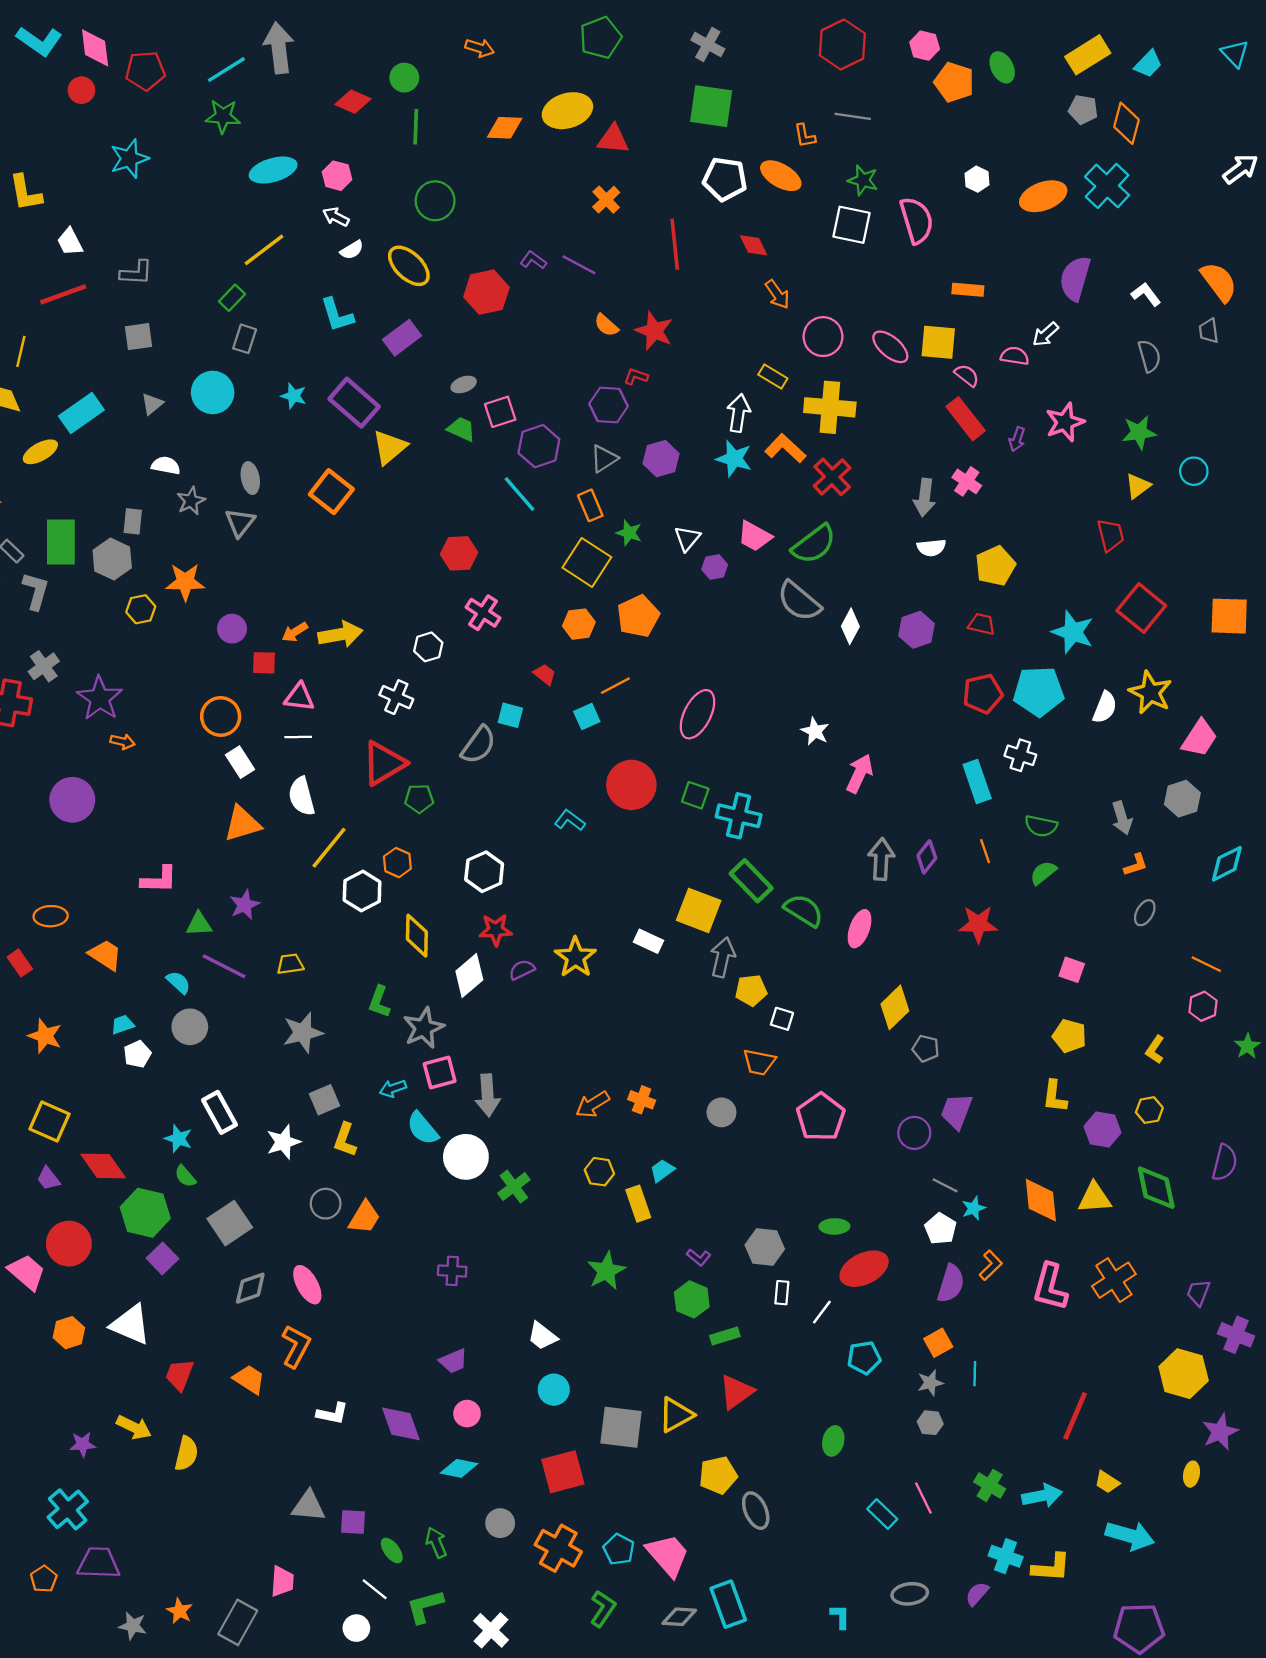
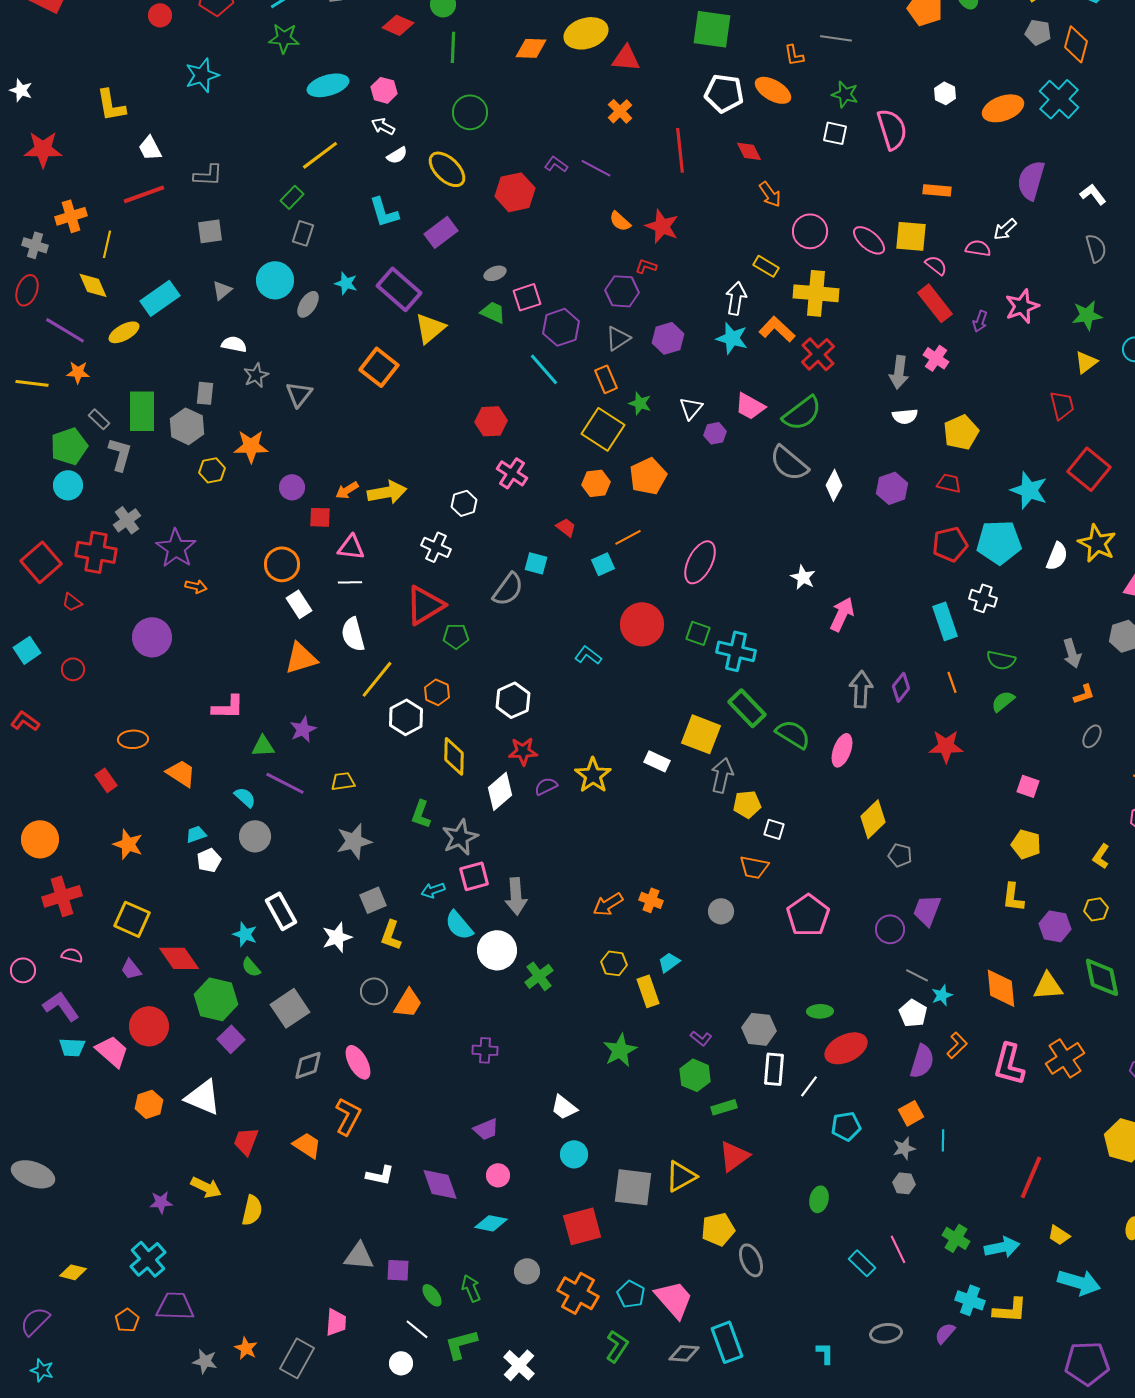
white square: (852, 225) -> (835, 133), size x0.7
gray ellipse: (250, 478) -> (308, 304), moved, turned 44
white rectangle: (782, 1293) -> (774, 1069), size x1.5

